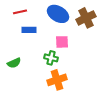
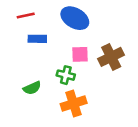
brown cross: (86, 18) -> (111, 57), moved
green semicircle: (14, 63) -> (32, 88), moved

